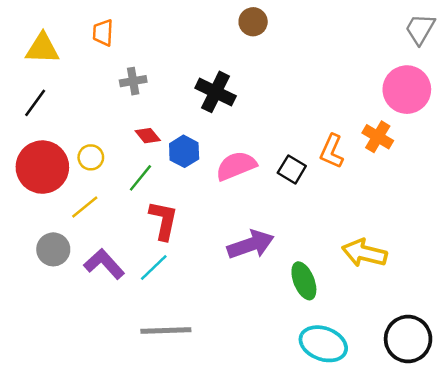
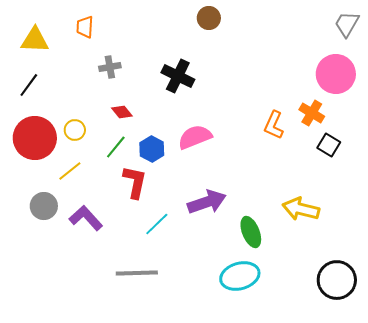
blue hexagon: (184, 151) -> (152, 149), moved
black square: (292, 169) -> (329, 145), moved
cyan line: (154, 268) -> (157, 224), moved
cyan ellipse: (323, 344) -> (240, 276), moved, turned -36

